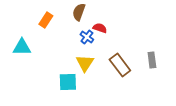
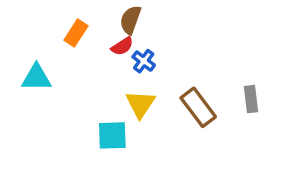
red semicircle: (100, 28) -> (122, 46), moved, turned 128

